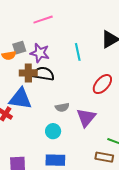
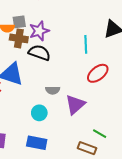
cyan line: (78, 52) -> (86, 44), moved
purple star: (40, 53) -> (39, 31), turned 30
brown cross: (28, 73) -> (19, 38), moved

